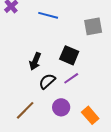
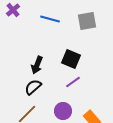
gray square: (93, 26) -> (87, 21), moved
black semicircle: (47, 81) -> (33, 87), moved

